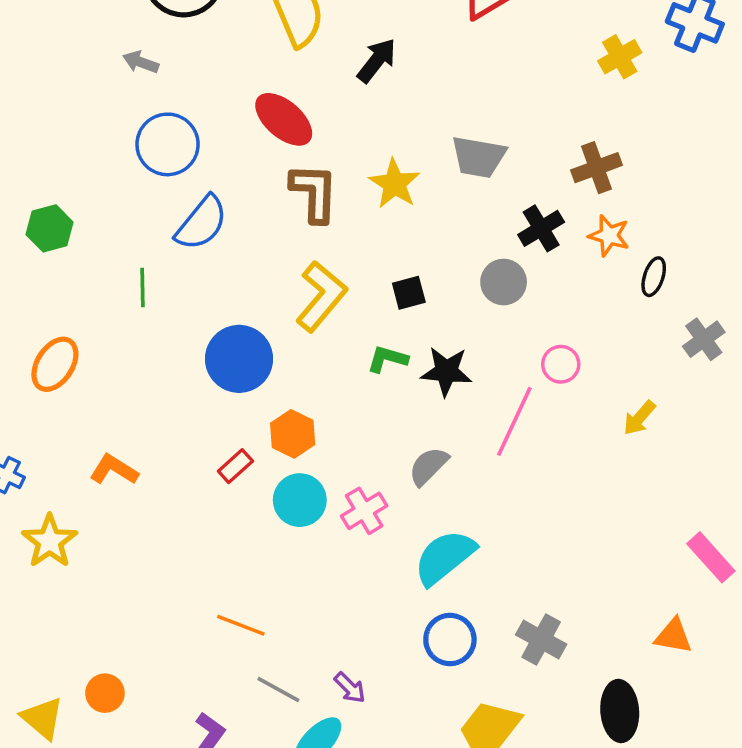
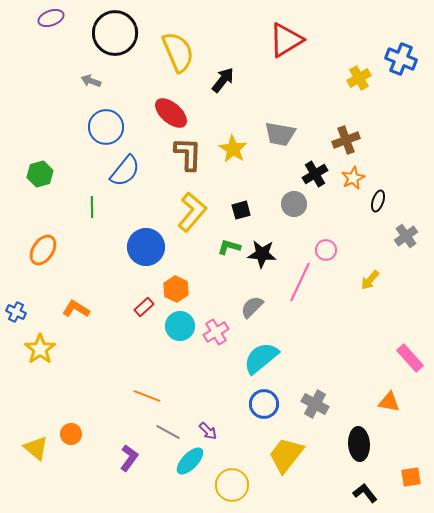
orange star: (609, 236) -> (353, 178), turned 30

